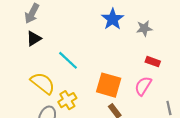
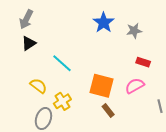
yellow semicircle: (43, 83) -> (38, 86), size x0.7
pink semicircle: (143, 86) -> (135, 86), turned 30

